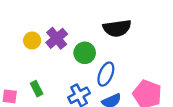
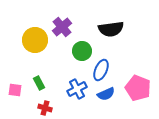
purple cross: (57, 38) -> (62, 27), moved
yellow circle: (32, 41) -> (35, 40), size x1.6

